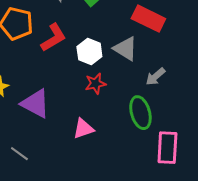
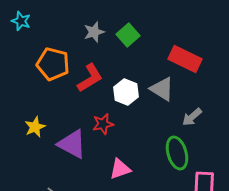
red star: (95, 84) -> (103, 124), moved

